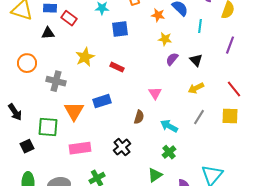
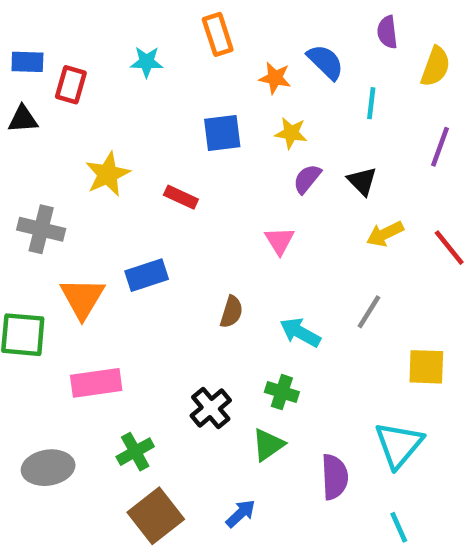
red rectangle: (69, 18) -> (71, 85), turned 70
blue square: (120, 29) -> (222, 133), moved
yellow arrow: (196, 88) -> (385, 234), moved
pink triangle: (155, 93) -> (280, 241), moved
yellow square: (230, 116) -> (426, 367), moved
black cross: (122, 147) -> (211, 408), moved
green cross: (169, 152) -> (282, 392), moved, turned -32

